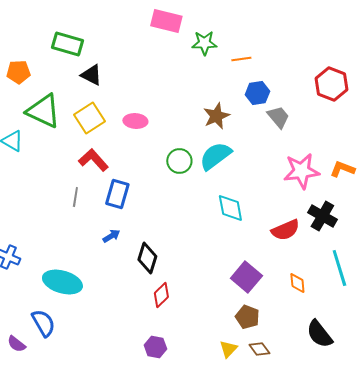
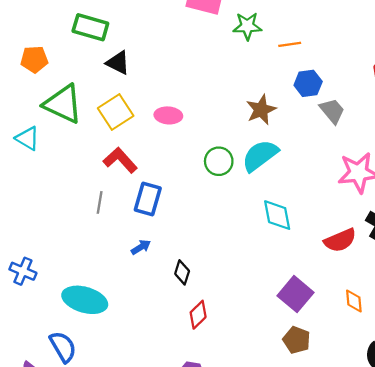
black diamond: (147, 258) -> (182, 272), size x0.7

